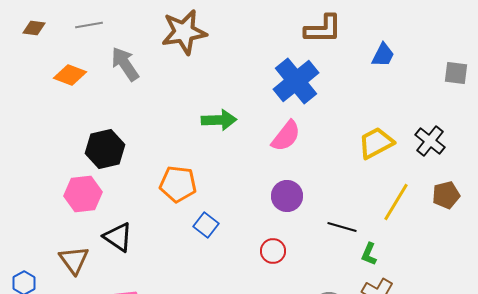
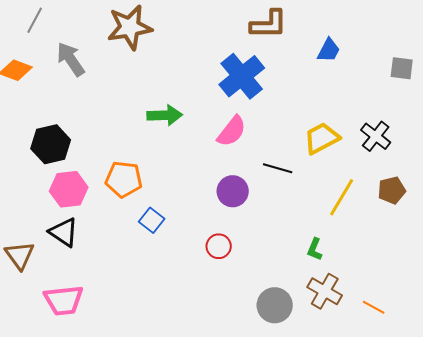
gray line: (89, 25) -> (35, 20), turned -52
pink hexagon: (83, 194) -> (69, 189), moved
black line: (342, 227) -> (278, 168), moved

